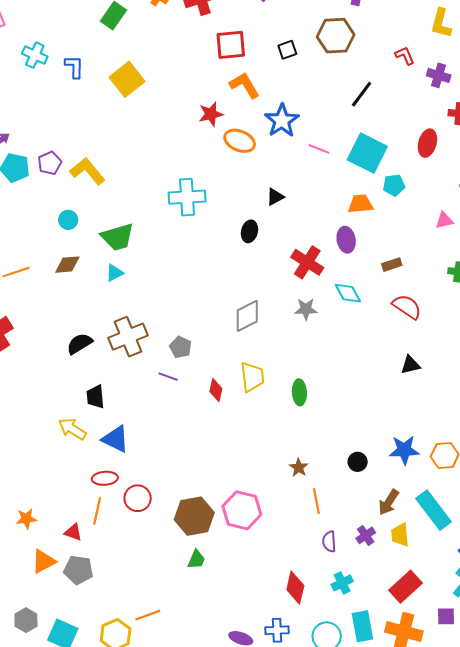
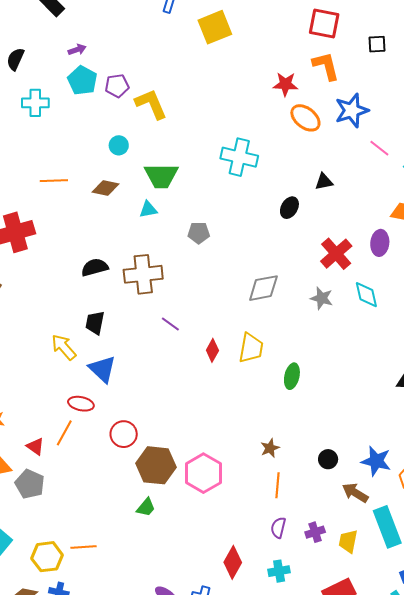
gray pentagon: (180, 347) -> (199, 233), moved, turned 30
red circle: (138, 498) -> (124, 434), moved
brown arrow: (389, 502) -> (355, 493), moved, turned 72

